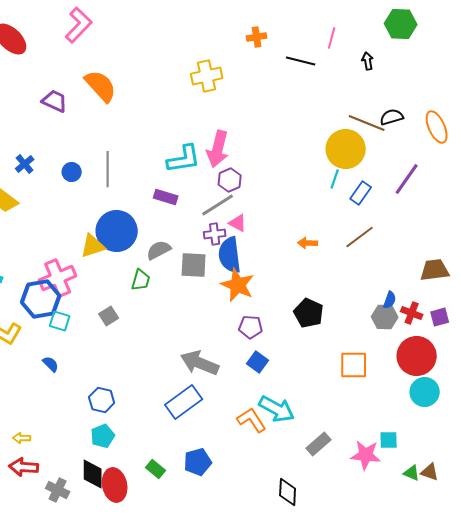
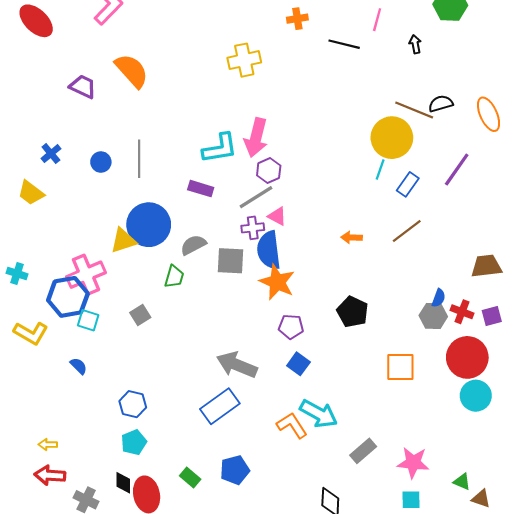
cyan square: (389, 440) -> (411, 500), moved
brown triangle: (430, 472) -> (481, 499), moved
black diamond: (93, 474) -> (123, 483), size x0.7

